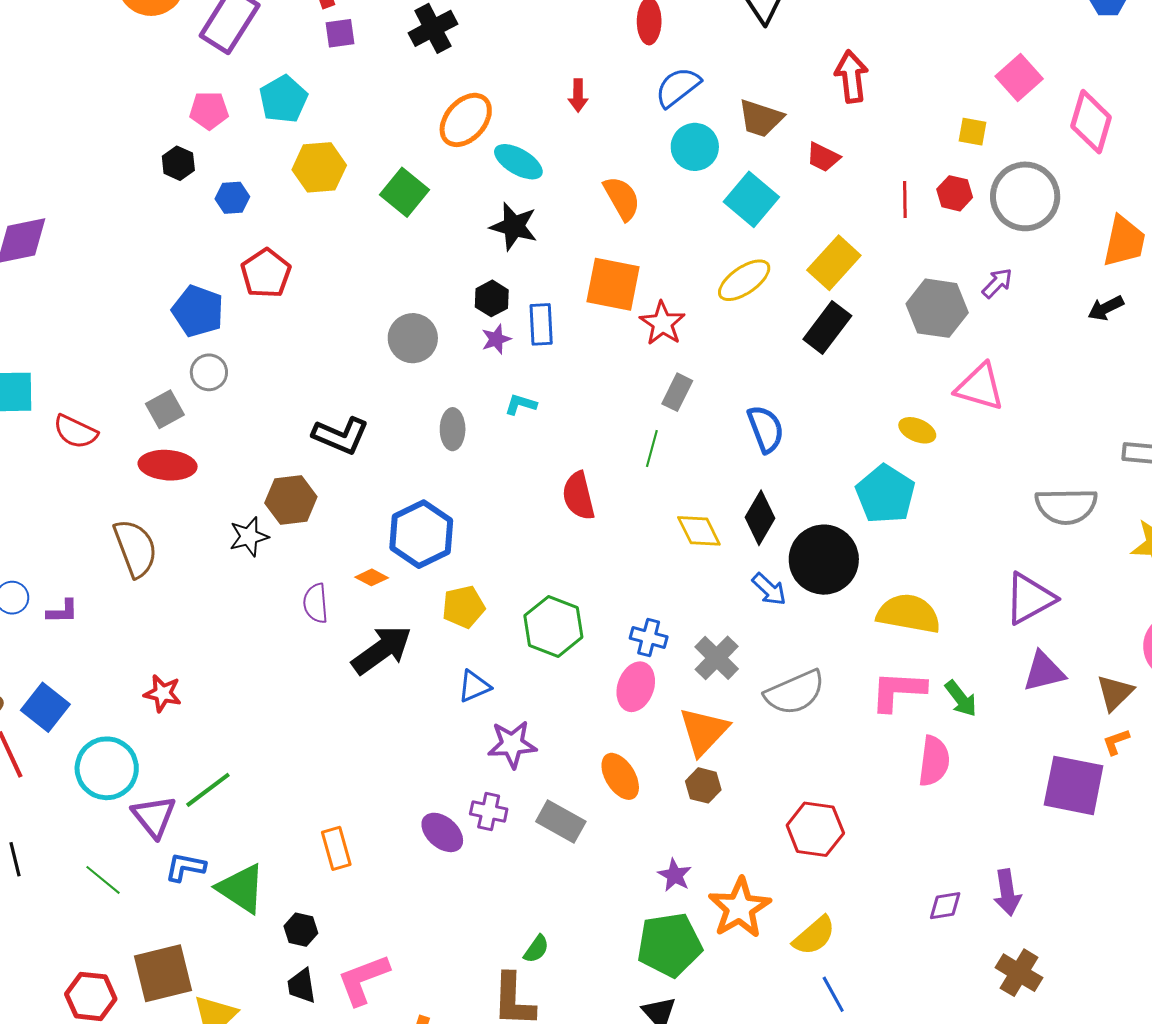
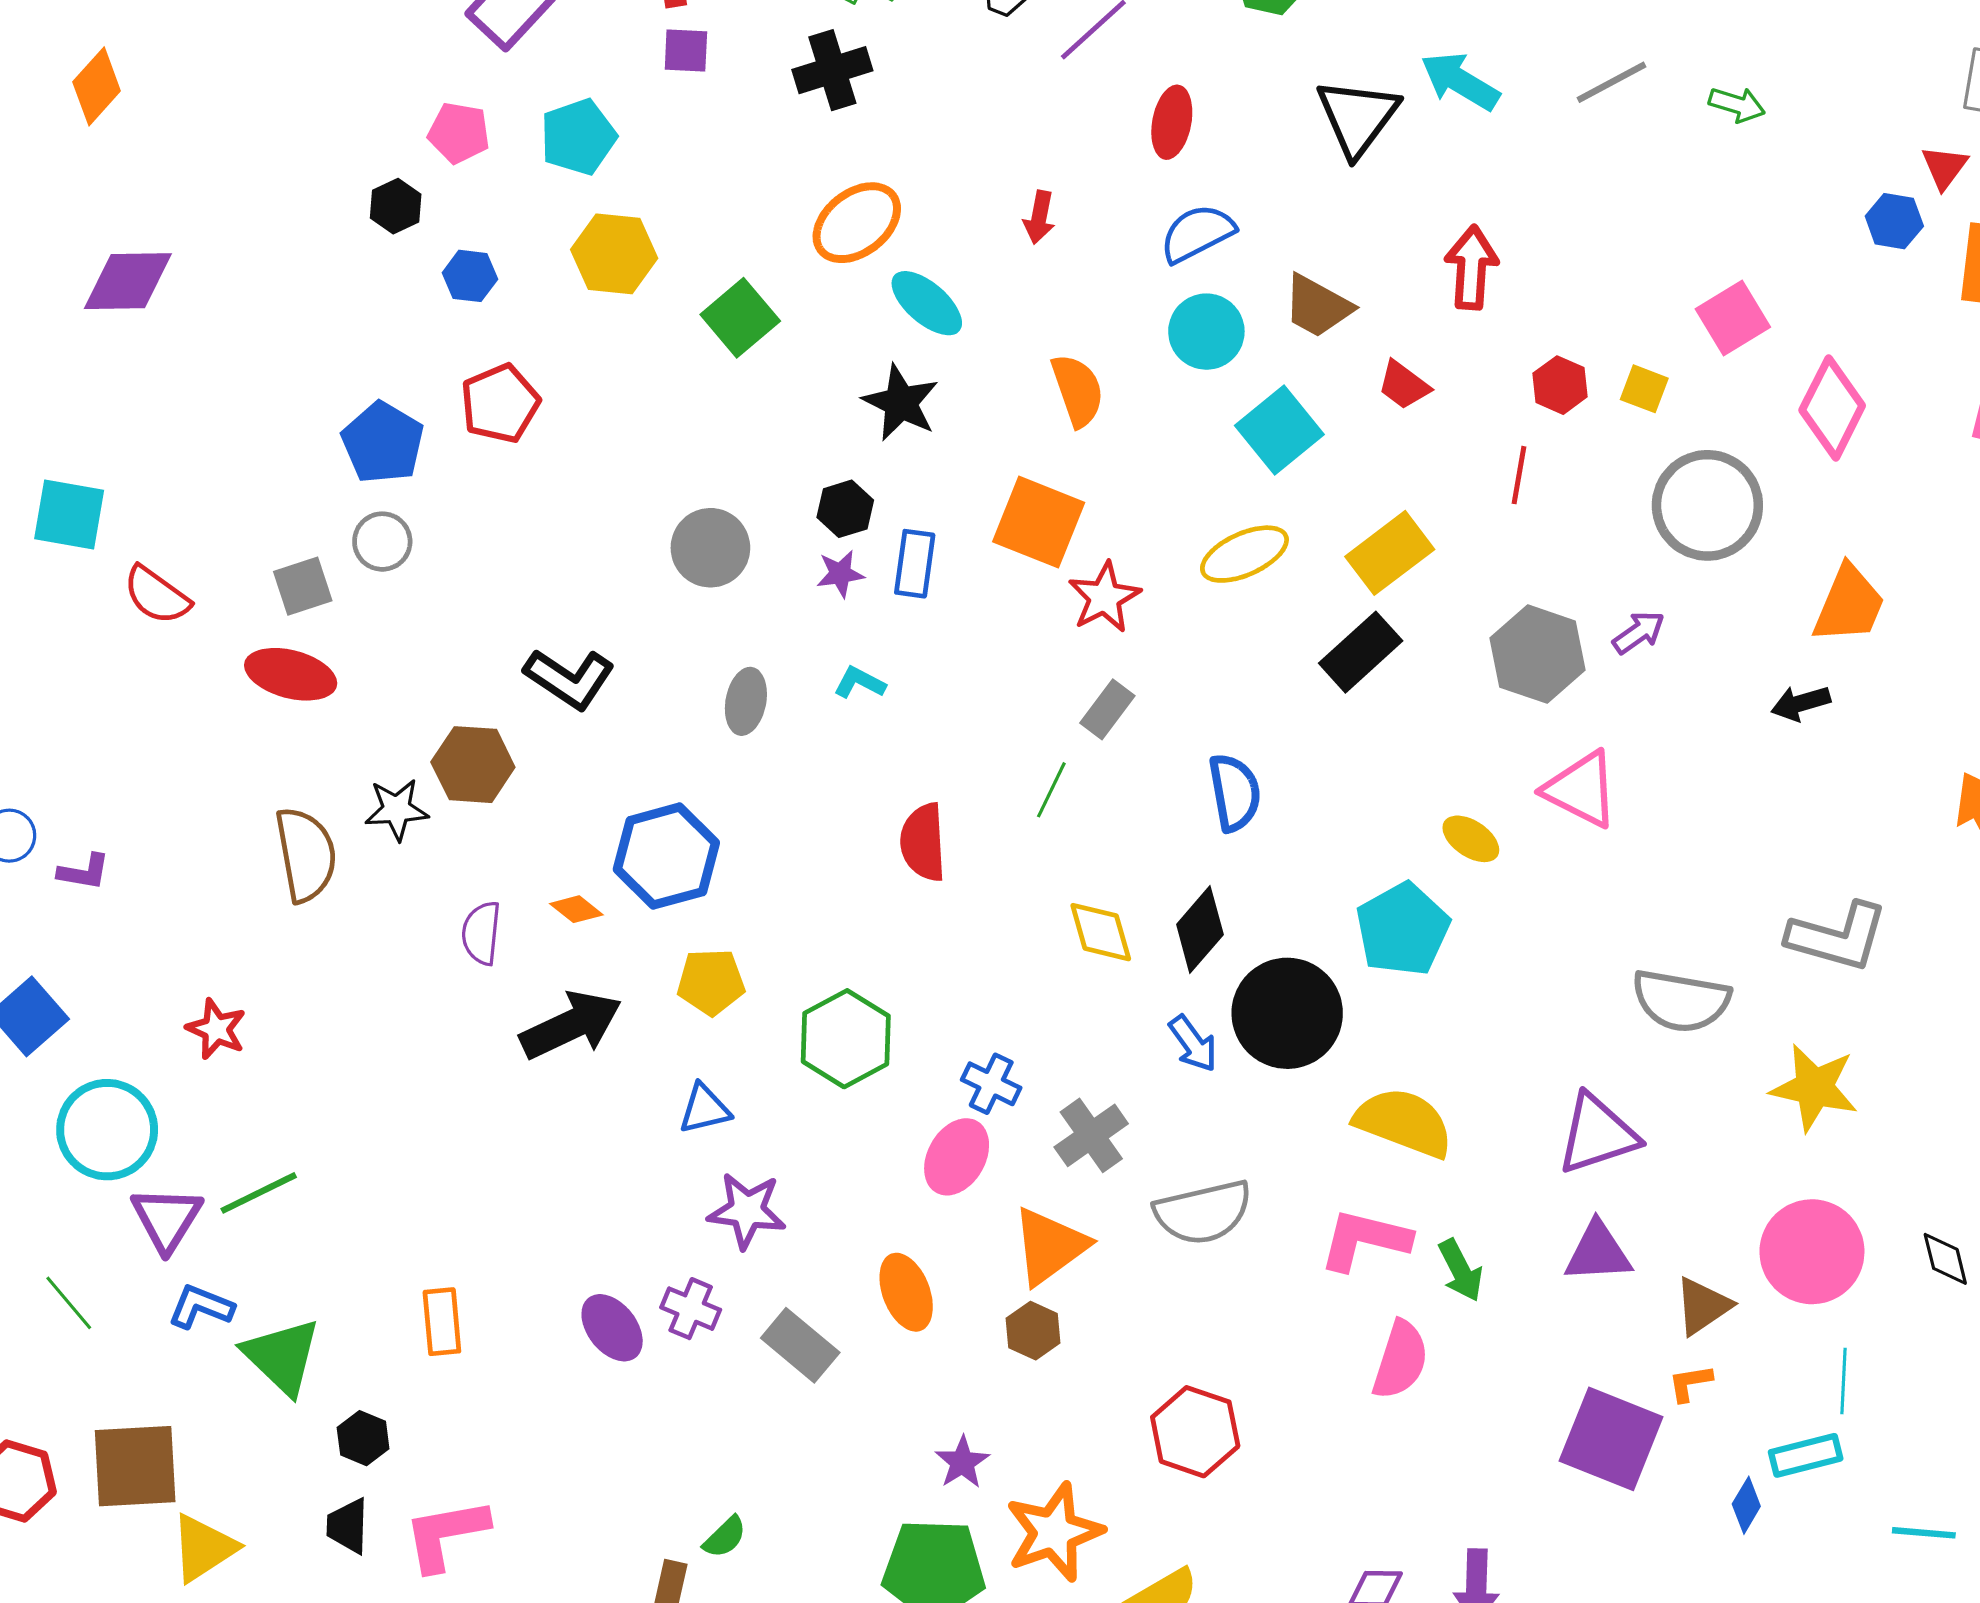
red hexagon: (955, 193) -> (1560, 385), moved
brown semicircle: (135, 548) -> (306, 855), moved

